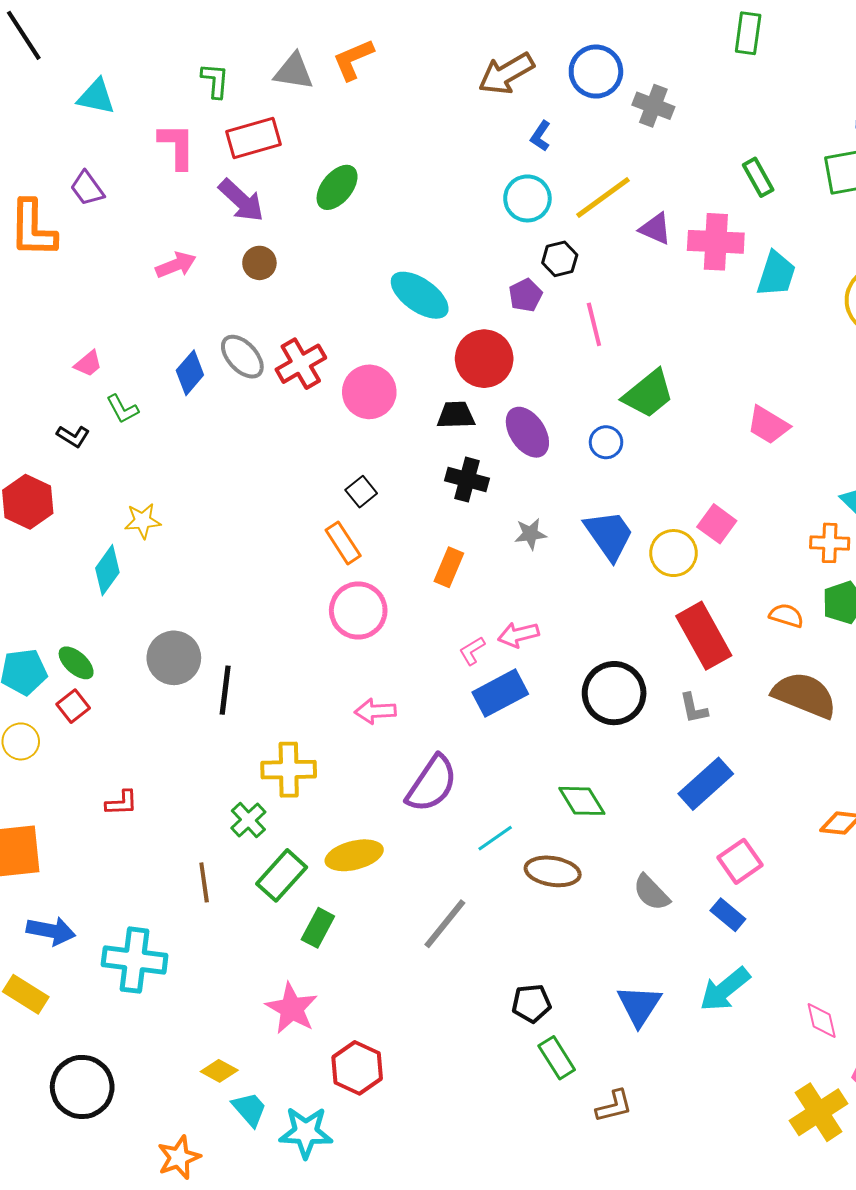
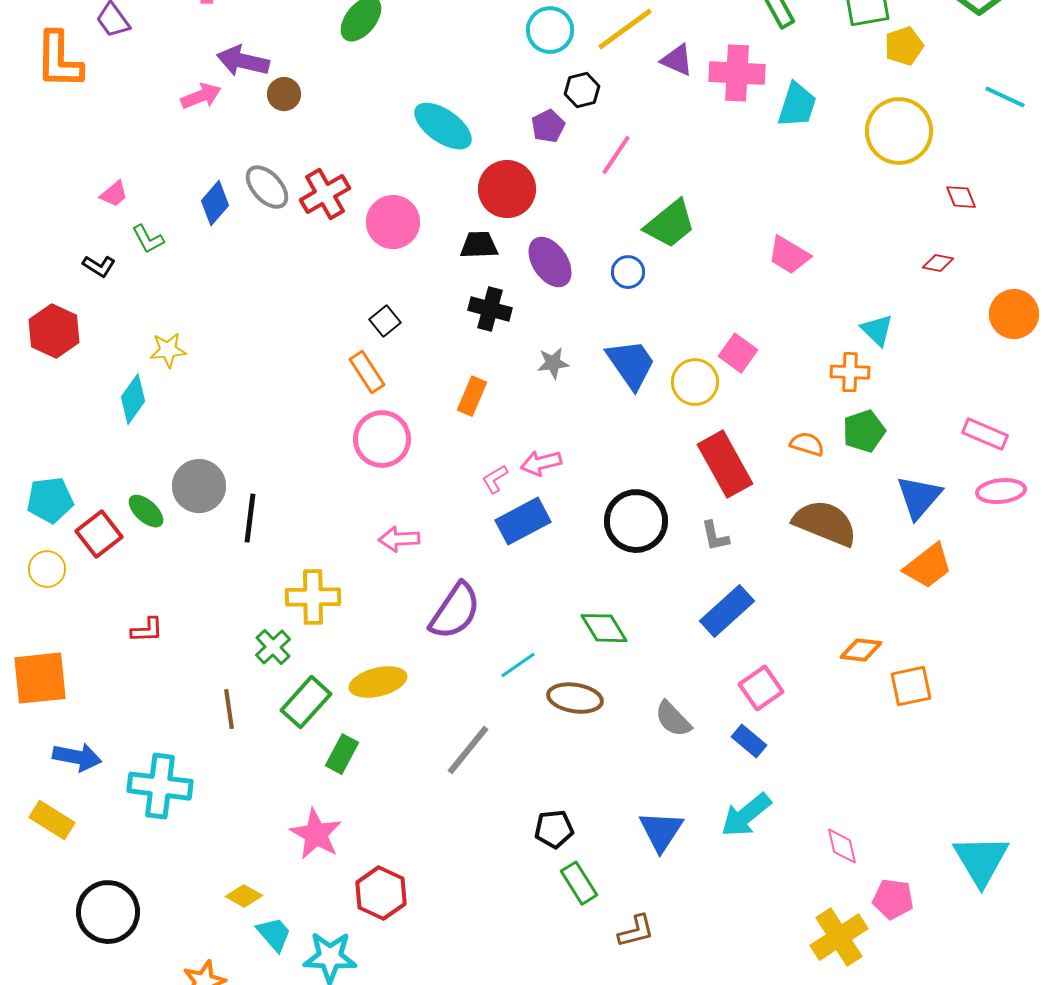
purple arrow: (241, 200) -> (243, 61), moved, turned 150
pink line: (594, 324) -> (616, 155), turned 48
green ellipse: (76, 663) -> (146, 511), moved
red square: (73, 706) -> (99, 534), size x1.4

